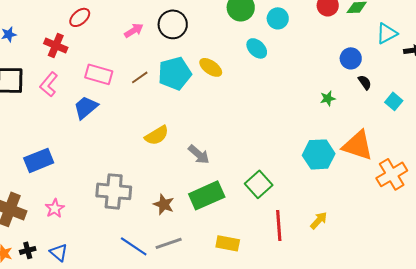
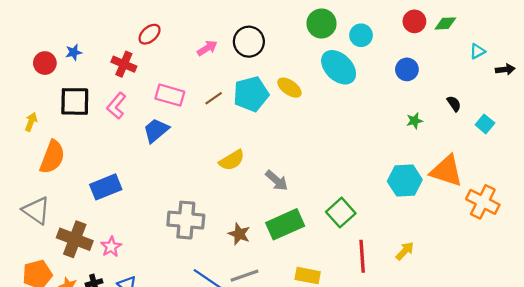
cyan triangle: (387, 33) -> (477, 51), size x0.7
cyan ellipse: (257, 48) -> (339, 67), size x1.6
blue circle: (351, 58) -> (407, 69), moved
orange cross: (392, 174) -> (483, 202), turned -32
pink star: (55, 208) -> (111, 247), moved

